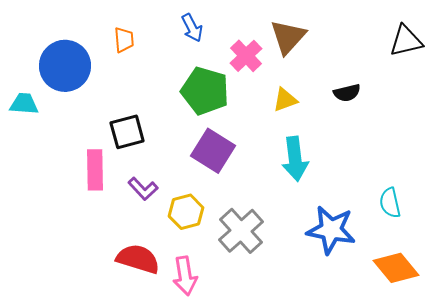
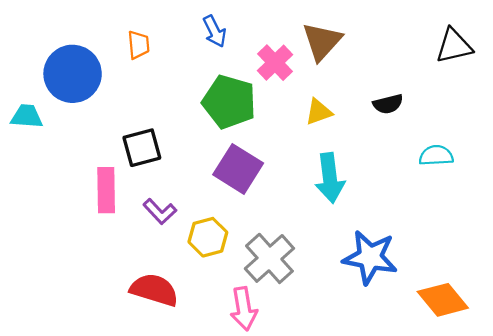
cyan semicircle: (390, 203) -> (436, 156), moved, turned 100
pink arrow: (185, 276) -> (244, 309), moved

